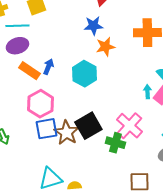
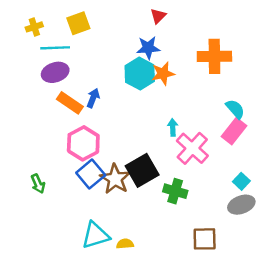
cyan hexagon: (84, 74) -> (140, 74), moved
cyan arrow: (147, 92) -> (173, 127), moved
pink cross: (129, 126) -> (192, 148), moved
blue square: (46, 129) -> (91, 174), turned -30

